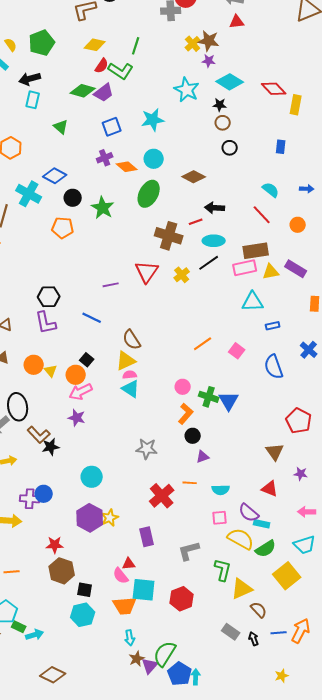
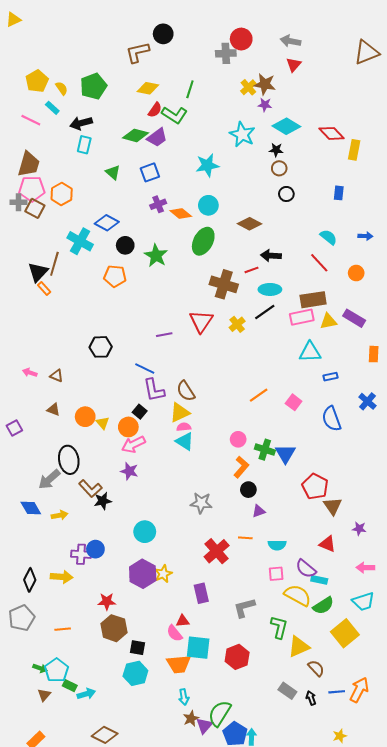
red triangle: (237, 22) -> (294, 65), turned -42
blue square: (112, 127) -> (150, 172), moved
purple L-shape: (46, 323) -> (154, 390), moved
red pentagon: (299, 421) -> (315, 487), moved

